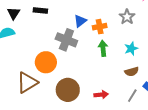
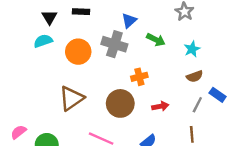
orange cross: (100, 27) -> (139, 77), moved
green arrow: (103, 48) -> (156, 40), moved, turned 126
orange circle: (46, 62) -> (78, 52), moved

